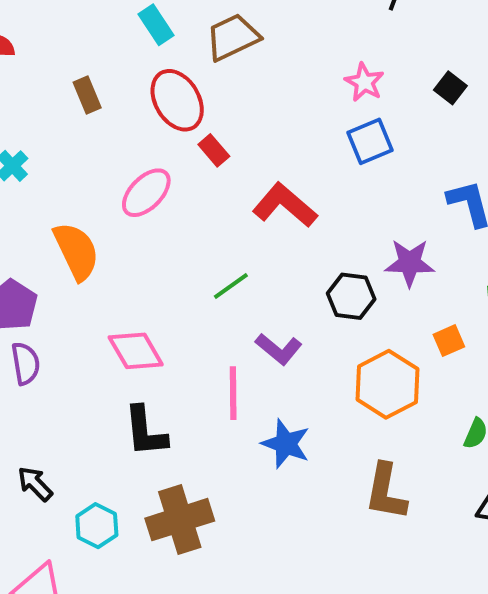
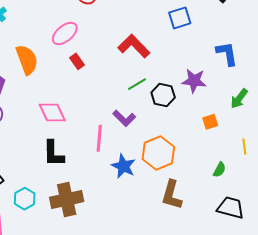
red rectangle: (214, 150) -> (77, 61), moved
green line: (231, 286) -> (137, 84), moved
orange hexagon: (387, 384) -> (158, 153), moved

